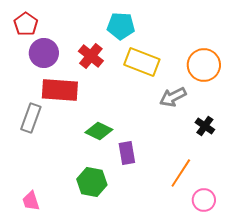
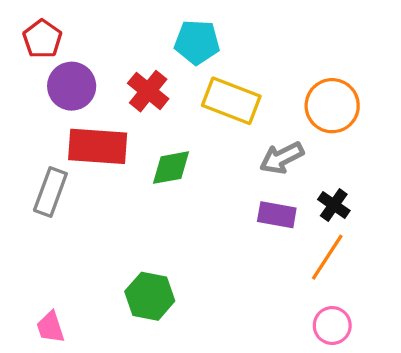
green diamond: (99, 131) -> (171, 168), moved, turned -36
purple rectangle: (127, 153) -> (277, 215), moved, turned -70
orange line: (181, 173) -> (327, 257), moved

